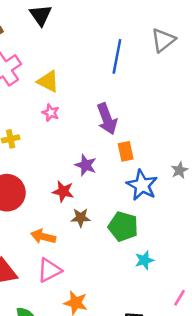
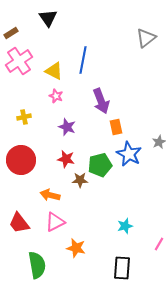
blue line: (117, 56) -> (83, 60), moved
purple star: (86, 165) -> (67, 127), moved
green pentagon: (123, 226) -> (100, 165), moved, turned -30
cyan star: (144, 260) -> (125, 226), moved

